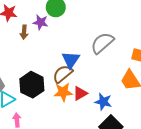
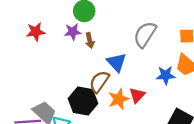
brown arrow: (24, 32) -> (90, 40), moved
brown semicircle: (63, 74) -> (99, 82), moved
blue star: (103, 102) -> (166, 75), moved

